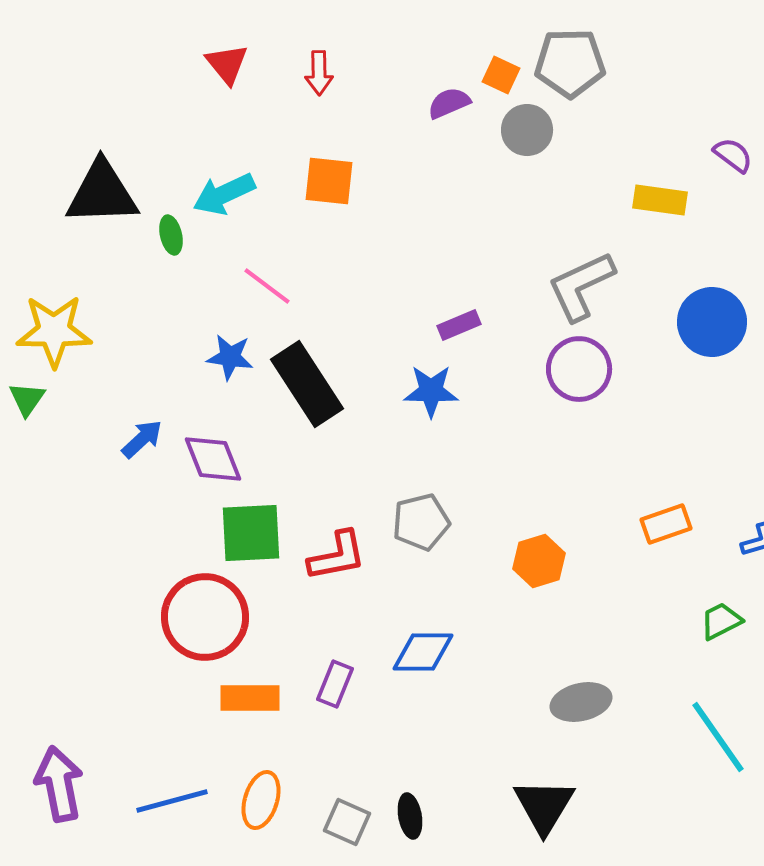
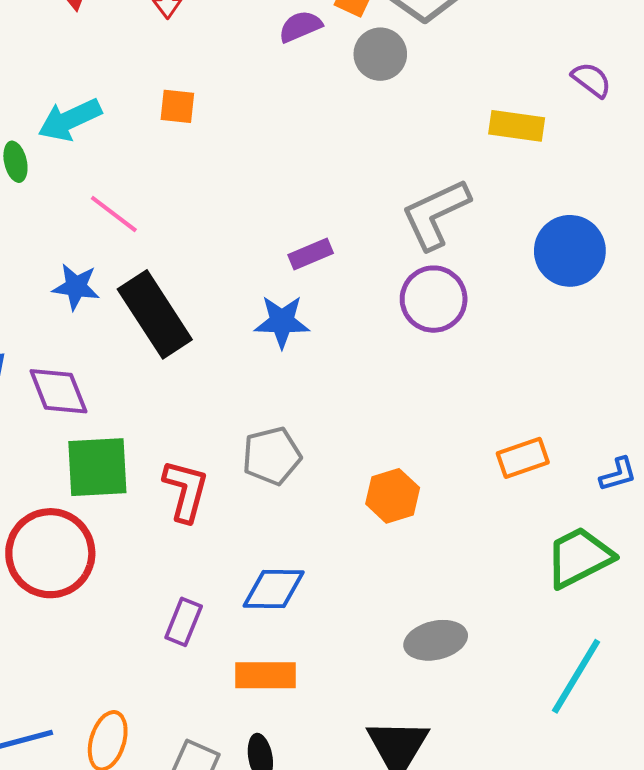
orange square: (329, 181) -> (177, 106), size x0.7
red L-shape: (337, 556) -> (186, 491), turned -64
green trapezoid: (721, 621) -> (579, 557), size x1.6
orange rectangle: (250, 698) -> (266, 675), moved
cyan line: (718, 737) -> (576, 676), turned 66

